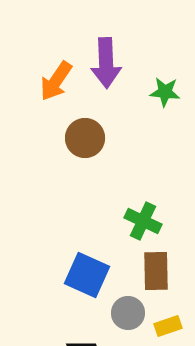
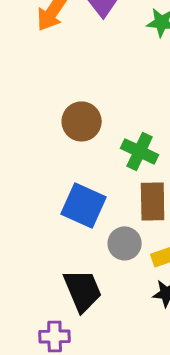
brown circle: (85, 138) -> (82, 121), moved

